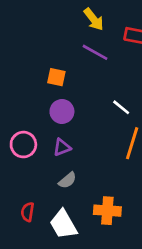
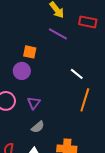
purple circle: (62, 111) -> (22, 71), moved
purple triangle: (62, 147) -> (34, 103), turned -32

